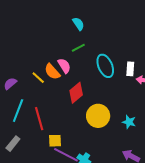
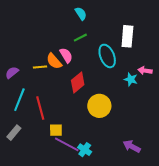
white rectangle: (130, 69) -> (127, 36), moved, size x1.5
yellow line: (38, 78) -> (40, 67), turned -48
cyan star: (129, 122) -> (131, 79), moved

